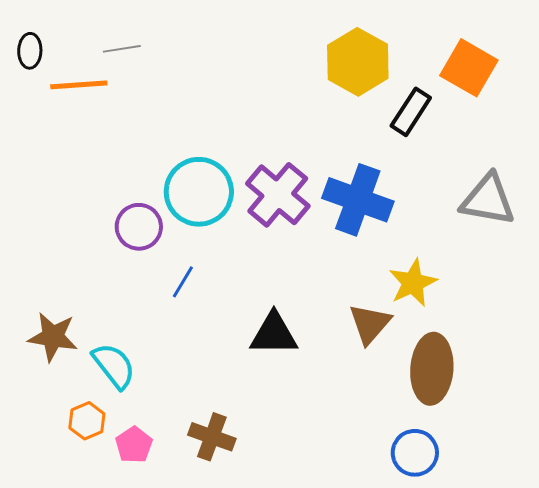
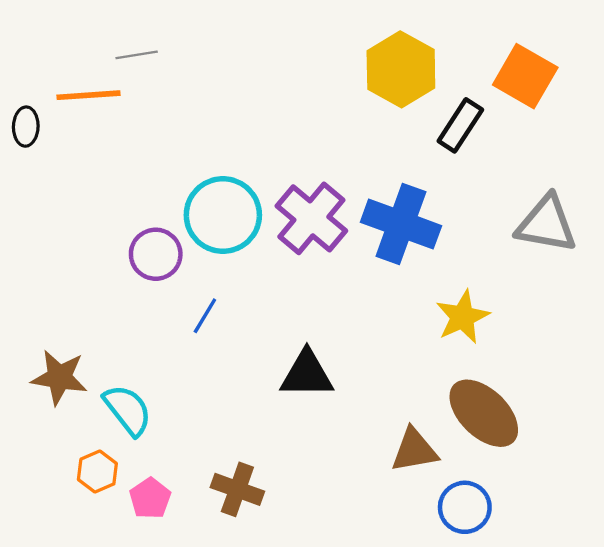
black ellipse: (30, 51) -> (26, 127), moved
brown triangle: (370, 324) -> (414, 450), moved, turned 39
brown ellipse: (432, 369) -> (484, 413), turned -50

